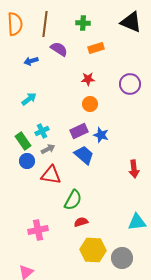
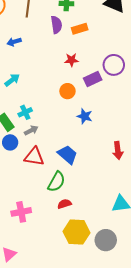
purple semicircle: (59, 49) -> (56, 25), moved, turned 48
orange circle: (90, 104) -> (67, 91), moved
purple rectangle: (79, 131) -> (93, 79), moved
blue trapezoid: (84, 155) -> (67, 155), moved

